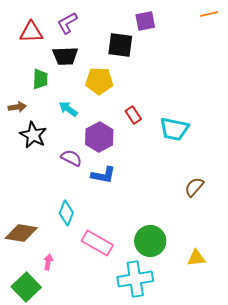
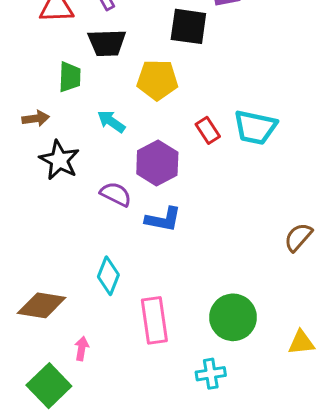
cyan trapezoid: (174, 129) -> (255, 127), moved
pink rectangle: (97, 243) -> (154, 320), turned 52
cyan cross: (135, 279) -> (211, 374), size x0.6

